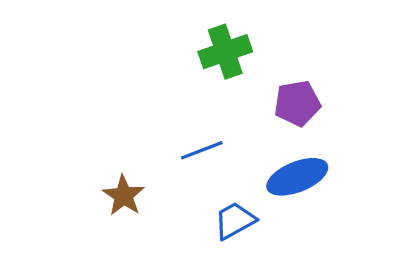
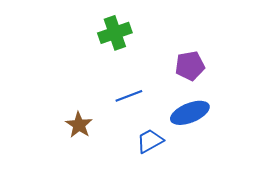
green cross: (225, 52) -> (115, 33), moved

